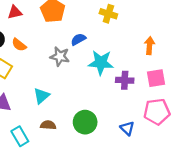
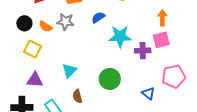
gray star: (60, 56) -> (65, 22), moved
pink square: (156, 78) -> (161, 40), moved
green circle: (85, 122) -> (110, 79), moved
brown semicircle: (48, 125) -> (77, 96), turned -104

